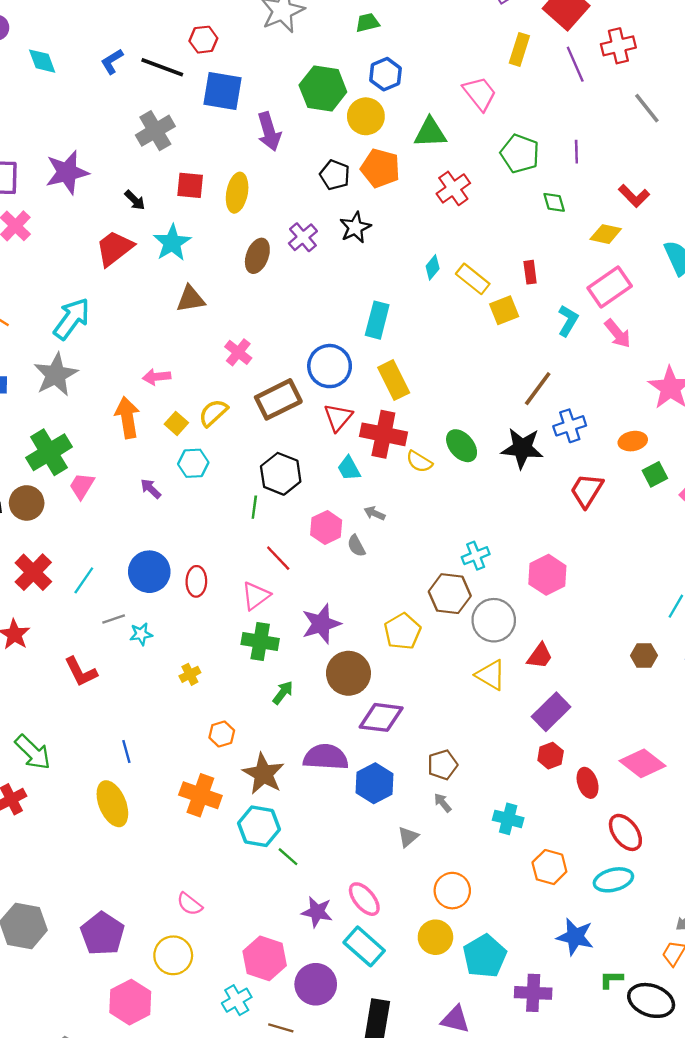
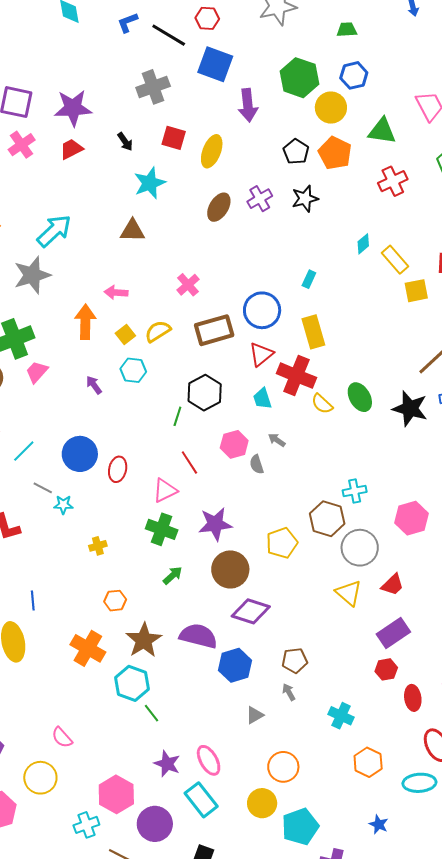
red trapezoid: (115, 248) -> (71, 149), moved, size x0.7
brown triangle: (190, 299) -> (132, 231), moved
cyan rectangle: (377, 320) -> (309, 279), size x0.6
gray line: (114, 619) -> (43, 488), turned 36
blue star: (575, 937) -> (379, 824), size x0.6

